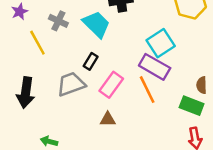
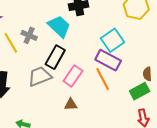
gray cross: (58, 21) -> (29, 35), moved
black rectangle: (91, 61) -> (55, 57), size x1.6
green rectangle: (192, 106) -> (140, 91), turned -48

